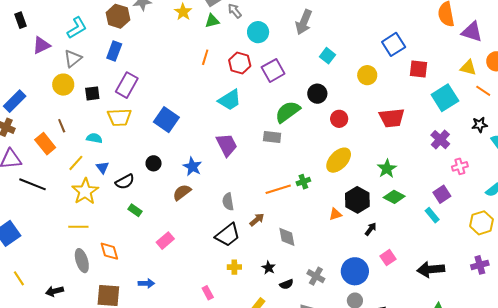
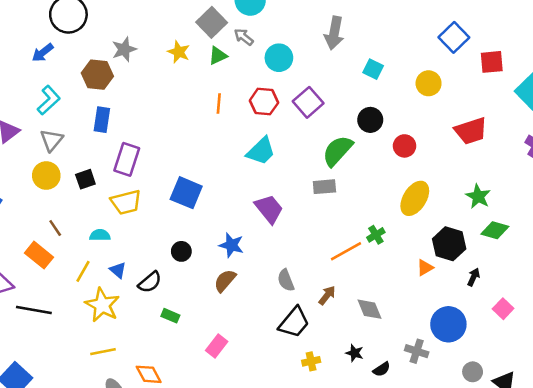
blue circle: (355, 271) -> (448, 324), moved

